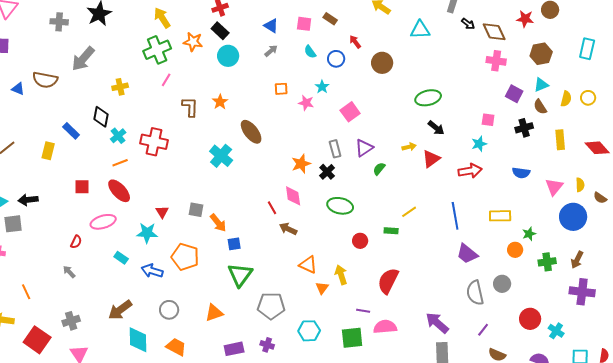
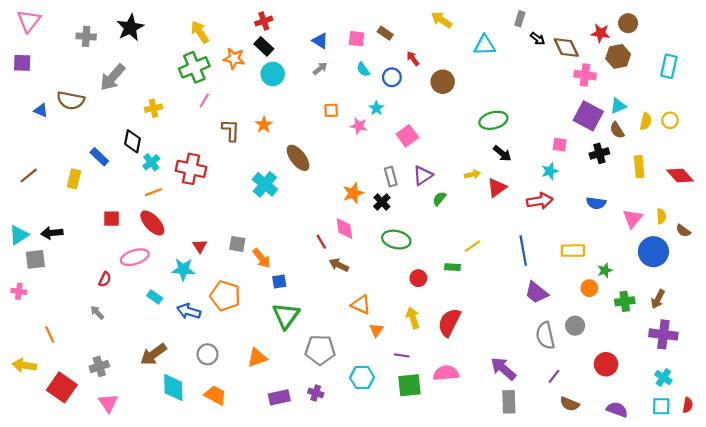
brown hexagon: (541, 54) -> (618, 56), moved
pink cross: (496, 61) -> (585, 75), moved
purple square: (514, 94) -> (588, 116), size x1.5
yellow arrow: (341, 275) -> (413, 318), moved
purple line: (363, 311) -> (402, 355), moved
cyan cross: (556, 331) -> (663, 378), moved

